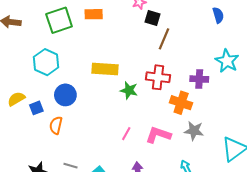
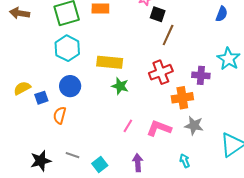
blue semicircle: (218, 15) -> (222, 14), turned 35
cyan hexagon: (46, 62) -> (67, 48), moved
red cross: (158, 77) -> (161, 72), turned -30
green star: (129, 90) -> (120, 86), moved
orange cross: (181, 103) -> (182, 98), turned -30

